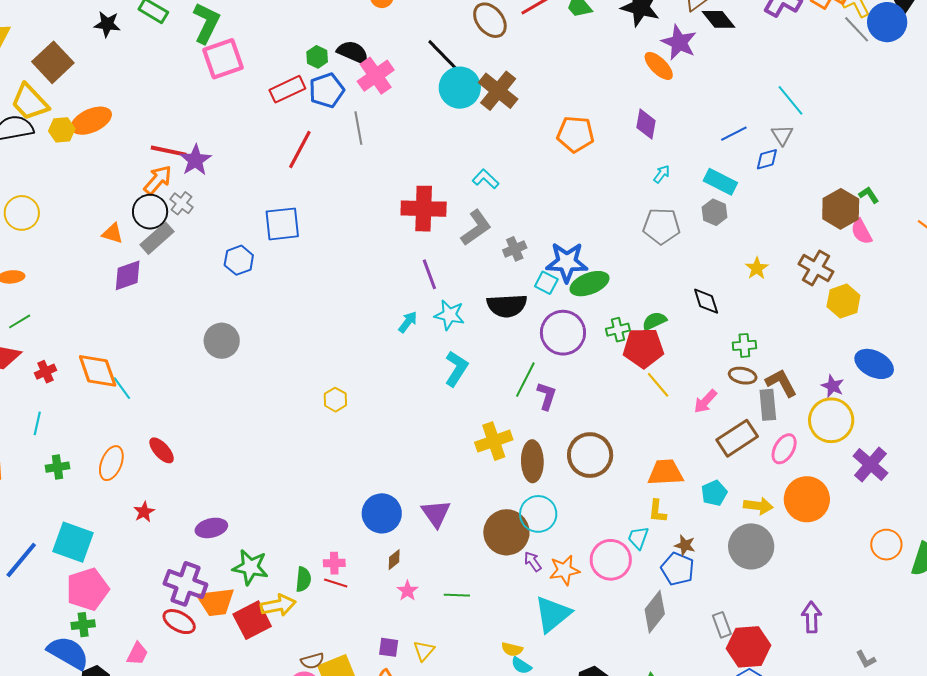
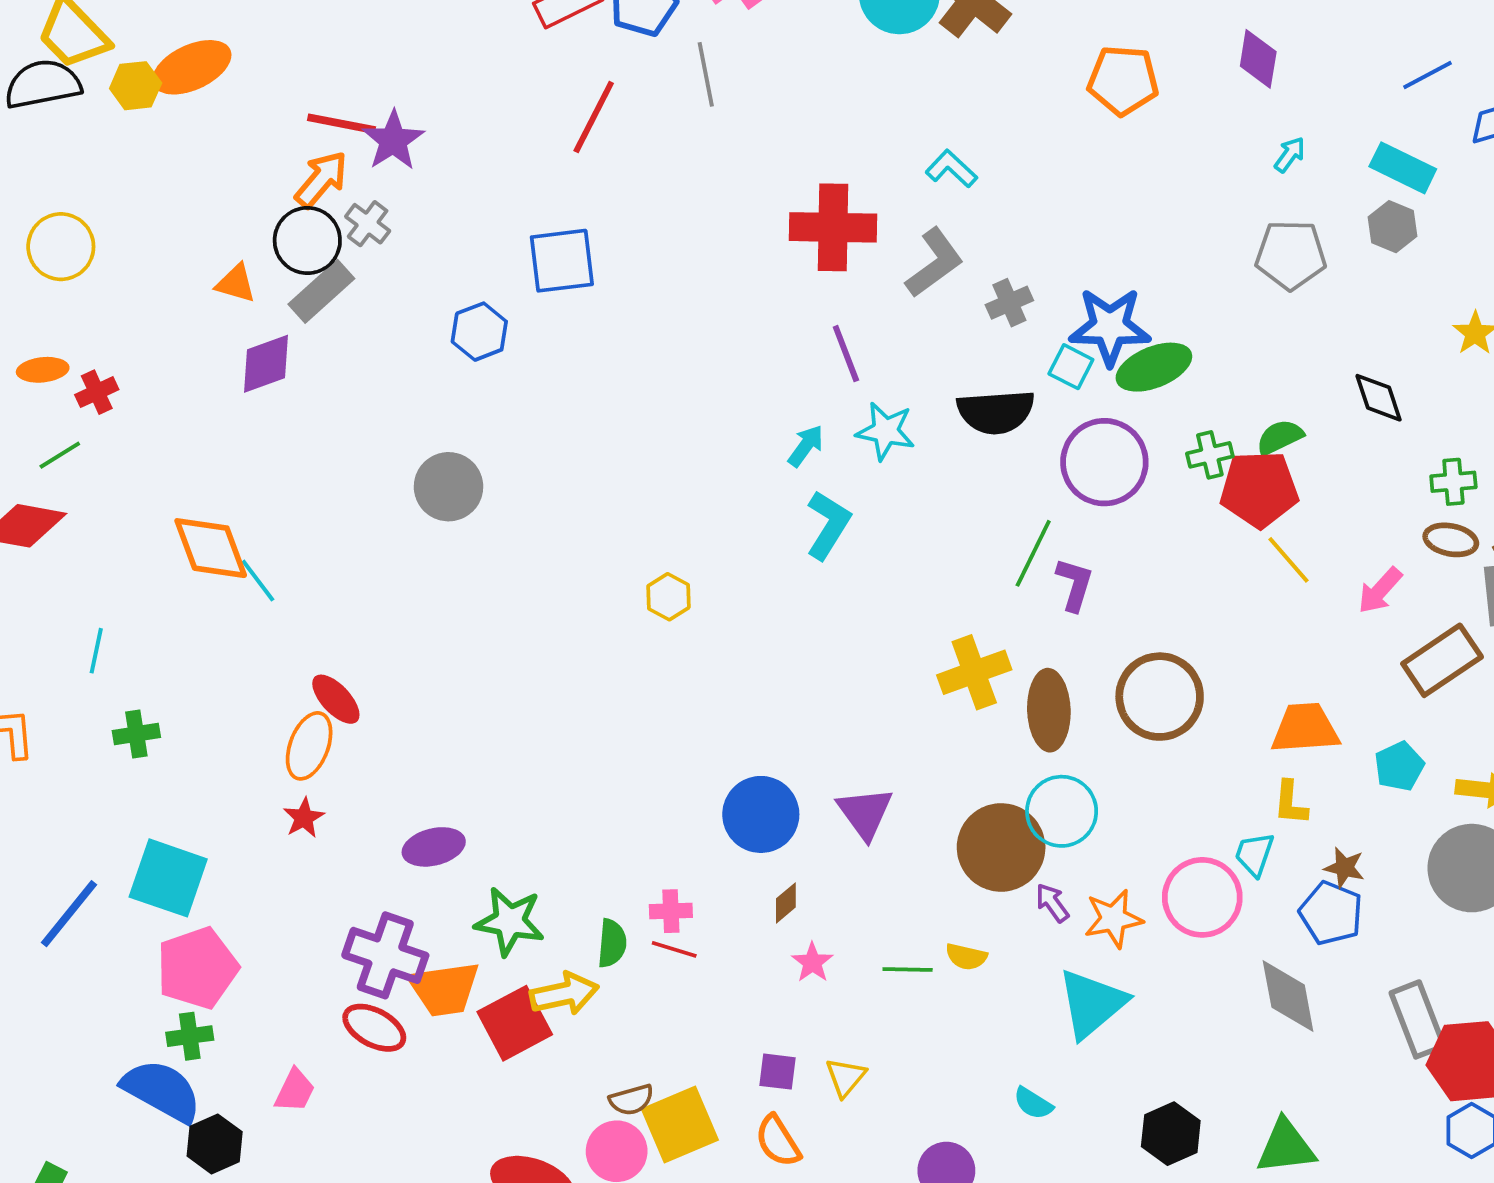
cyan L-shape: (456, 369) -> (828, 525), moved
red cross: (45, 372) -> (97, 392), moved
orange ellipse: (111, 463) -> (309, 746), moved
gray diamond: (655, 612) -> (1288, 996), turned -48
gray rectangle: (722, 625) -> (1417, 1019), size x1.5
yellow semicircle: (512, 649) -> (966, 957), moved

